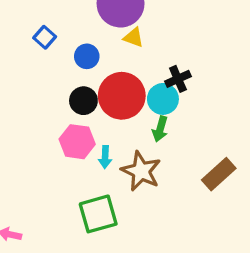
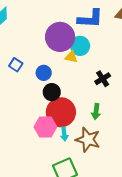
red circle: (122, 96) -> (61, 112), moved
cyan circle: (163, 99) -> (80, 46), moved
black circle: (83, 101) -> (52, 92), moved

